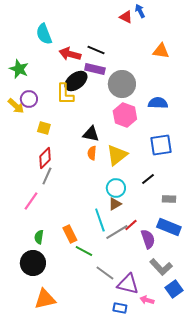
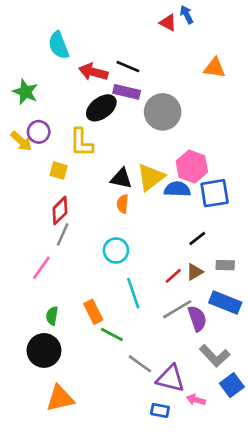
yellow L-shape: (65, 94) -> (81, 143), moved
blue semicircle: (158, 103) -> (177, 189), moved
pink hexagon: (125, 115) -> (192, 167), moved
yellow triangle: (117, 155) -> (151, 177), moved
cyan circle: (116, 188) -> (116, 250), moved
brown triangle: (115, 204) -> (195, 272), moved
red line: (131, 225) -> (173, 276), moved
gray line: (117, 232) -> (177, 309), moved

